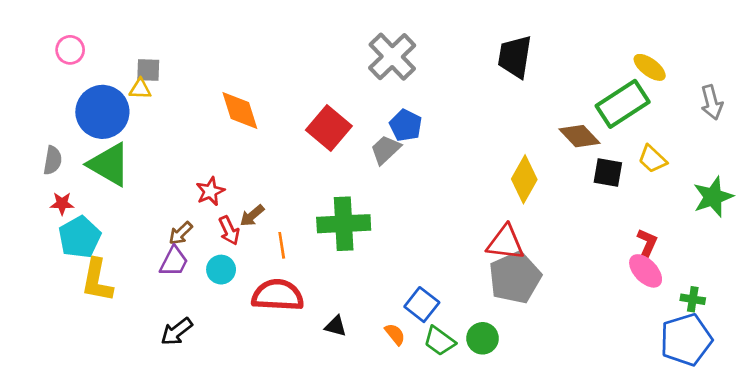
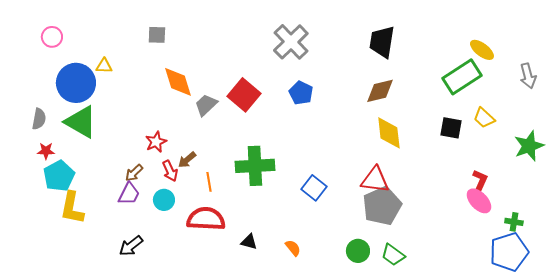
gray square: (148, 70) -> (157, 35), moved
brown diamond: (580, 136) -> (380, 91), moved, turned -60
gray trapezoid: (385, 150) -> (206, 105), moved
yellow diamond: (524, 179) -> (389, 133), turned -36
blue square: (422, 305) -> (314, 188), moved
green trapezoid: (439, 341) -> (393, 255), moved

